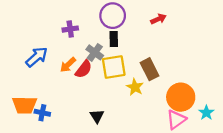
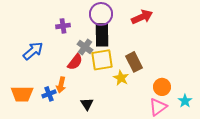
red arrow: (158, 19) -> (142, 17), size x1.5
black rectangle: (114, 39) -> (102, 35), size x1.6
orange arrow: (68, 65) -> (61, 85), moved, turned -35
orange circle: (181, 97) -> (162, 87), size x0.7
blue cross: (42, 113) -> (49, 94), moved, turned -32

